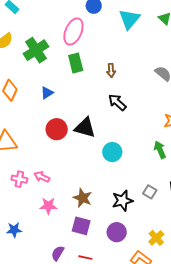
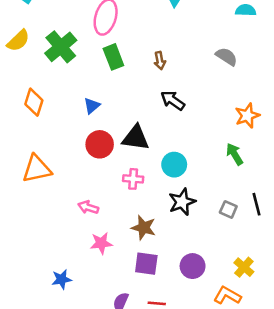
blue triangle: (47, 93) -> (92, 106), moved
pink cross: (19, 179) -> (133, 179), moved
black star: (123, 201) -> (182, 202), moved

